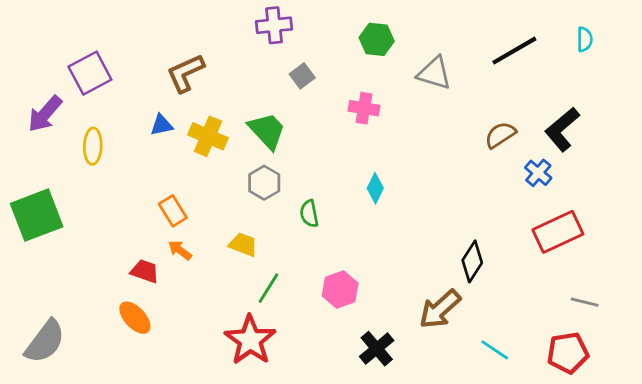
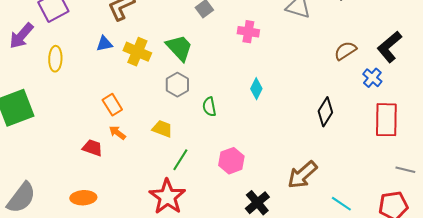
red rectangle: (558, 232) -> (386, 120), turned -64
black diamond: (472, 261) -> (325, 112), moved
orange ellipse: (135, 318) -> (83, 198), moved, turned -50

